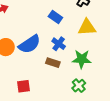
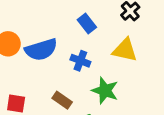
blue cross: (59, 44) -> (80, 61), turned -32
brown rectangle: (53, 63) -> (62, 100), moved

